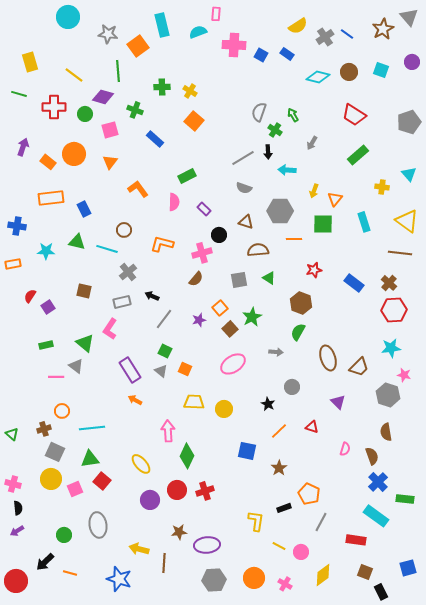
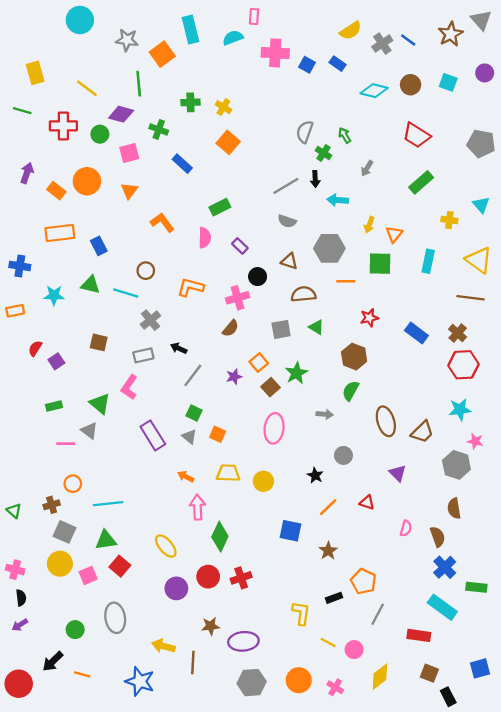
gray pentagon: (409, 122) -> (481, 144), turned 30
cyan rectangle: (364, 222) -> (428, 261), turned 30
pink ellipse: (233, 364) -> (274, 428), turned -50
orange arrow: (135, 400) -> (186, 477), moved

